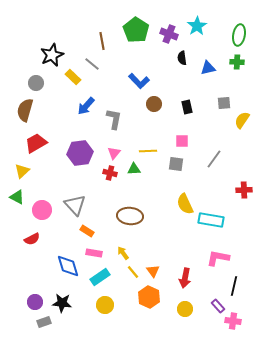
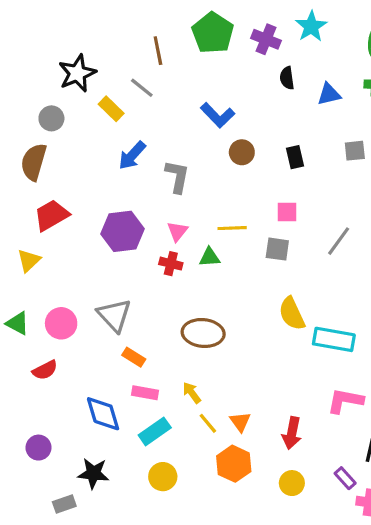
green triangle: (17, 197) -> (18, 323), moved
purple circle: (35, 302) -> (39, 448), moved

